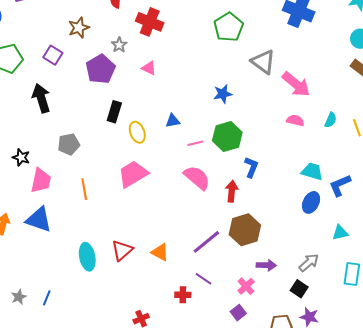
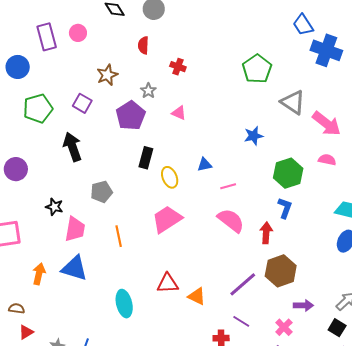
red cross: (150, 22) -> (178, 67), size x0.6
green hexagon: (227, 137) -> (288, 173), moved
red triangle: (122, 250) -> (168, 283), moved, turned 40

